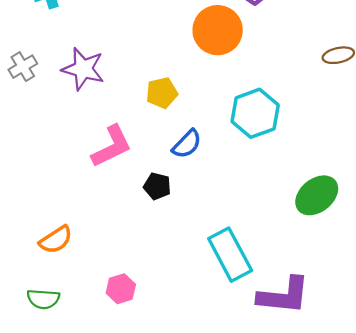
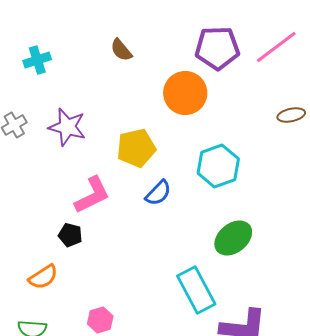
yellow pentagon: (162, 93) -> (136, 148), size x1.4
black pentagon: (157, 186) -> (70, 235), moved
green ellipse: (317, 195) -> (233, 238), moved

